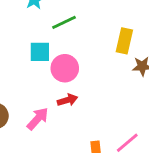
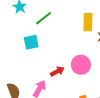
pink circle: (65, 68) -> (81, 65), moved

